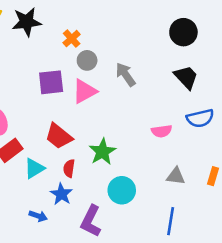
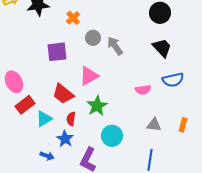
gray circle: (87, 60) -> (93, 38), moved
pink triangle: (84, 91) -> (89, 76), moved

